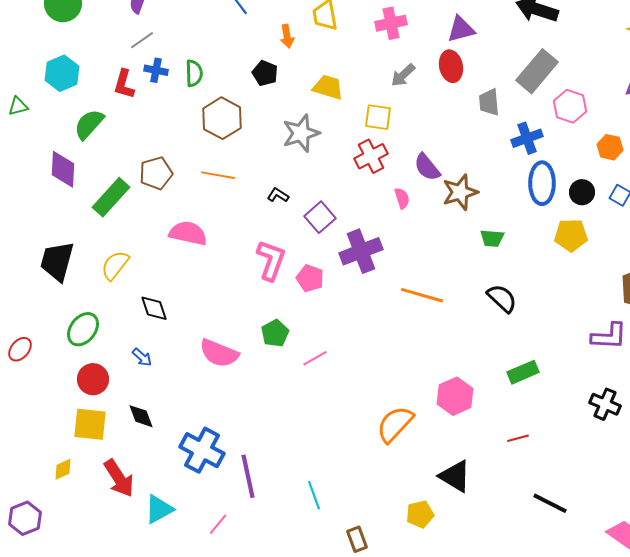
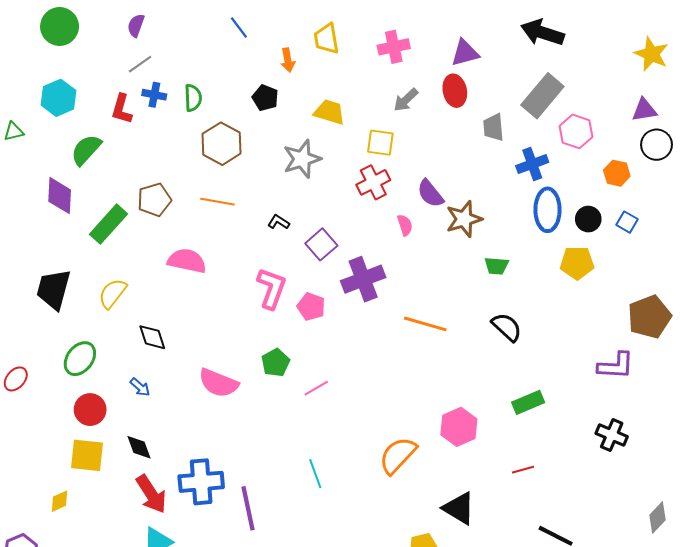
blue cross: (202, 450) -> (201, 482), turned -33
red arrow: (119, 478) -> (151, 494), moved
cyan line: (314, 495) -> (315, 474), moved

